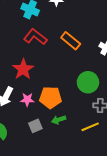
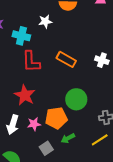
red L-shape: (35, 37) -> (31, 62), turned -120
green circle: (88, 82) -> (76, 99), moved

